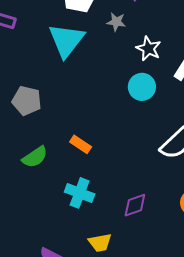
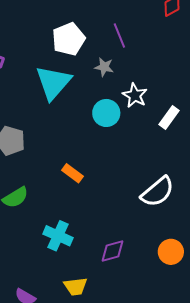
cyan circle: (142, 87) -> (106, 113), moved
orange rectangle: (81, 144) -> (72, 173), moved

